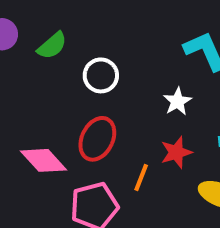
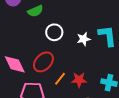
white star: (177, 101) -> (84, 39), moved
orange line: (141, 177) -> (60, 79), moved

